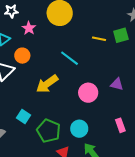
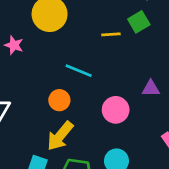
orange circle: (22, 56) -> (59, 100), moved
yellow arrow: (47, 84) -> (60, 136), moved

